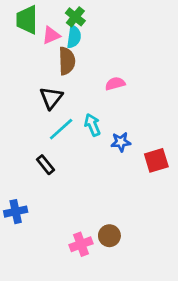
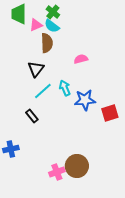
cyan semicircle: (74, 37) -> (52, 26), turned 119
blue star: (121, 142) -> (85, 100), size x1.5
brown circle: (109, 236) -> (77, 166), size x1.5

